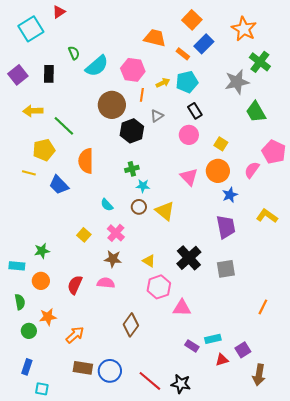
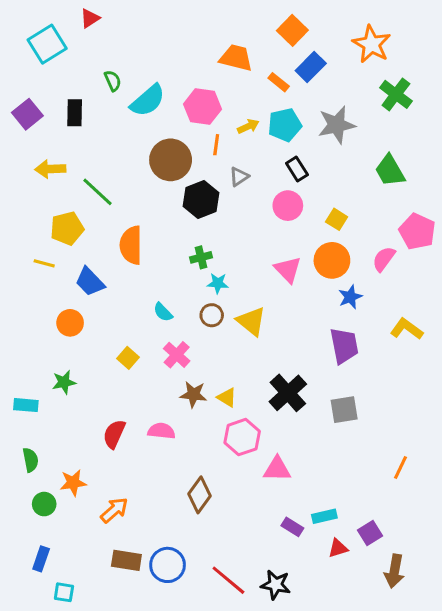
gray star: (237, 82) -> (337, 125), moved
brown star: (113, 259) -> (193, 394), moved
orange circle: (41, 281) -> (70, 323), moved

